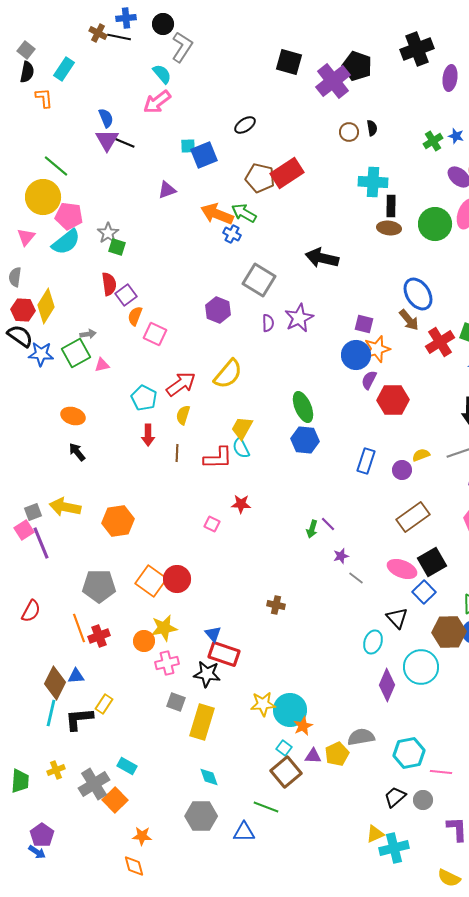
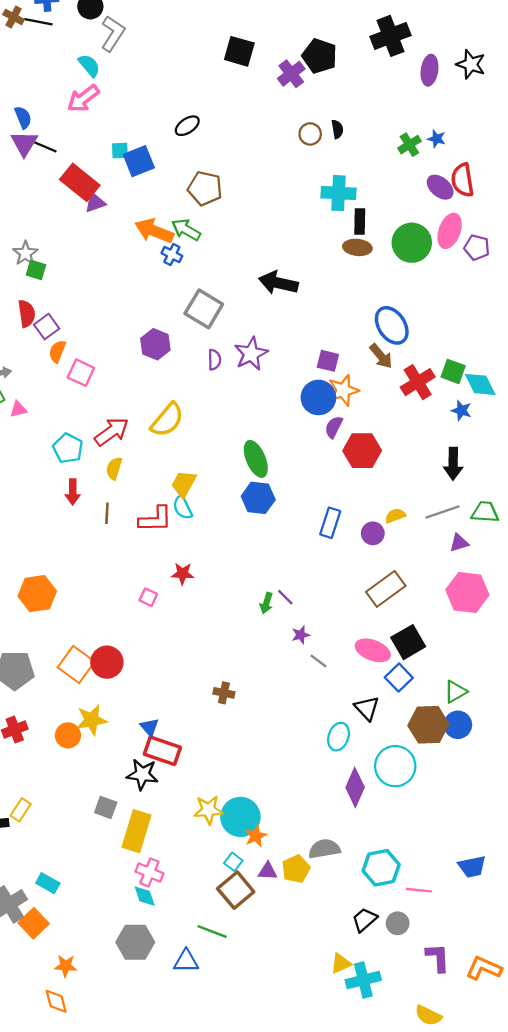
purple cross: (333, 81) -> (291, 74), size x0.7
red rectangle: (287, 173) -> (80, 182), moved, turned 72
pink cross: (167, 663) -> (149, 872), moved, turned 35

